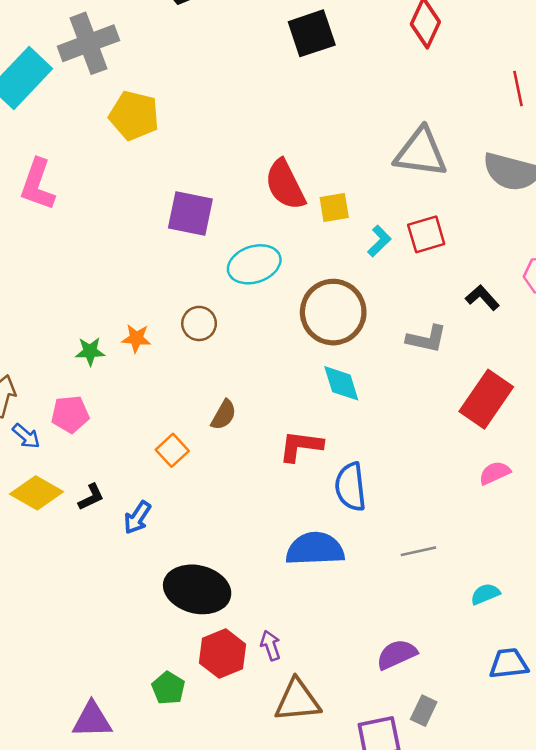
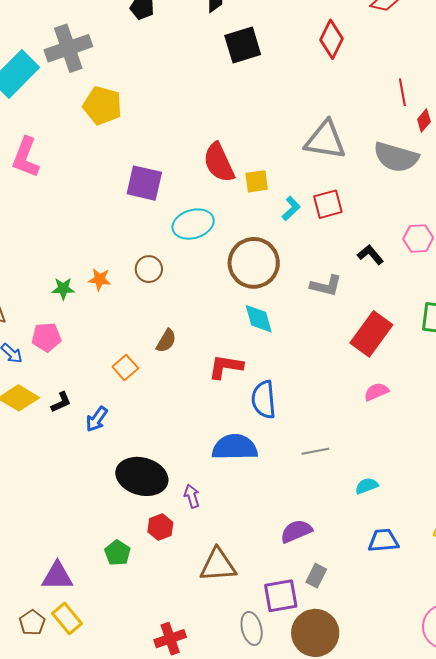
purple arrow: (271, 646) -> (192, 496), moved
red hexagon: (222, 654) -> (160, 527), size x0.7

